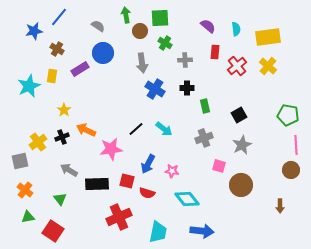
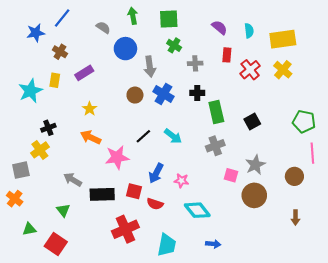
brown circle: (140, 31) -> (135, 95), moved
blue circle: (103, 53) -> (125, 49), moved
green rectangle: (205, 106) -> (216, 112), size x1.5
yellow star: (64, 110) -> (90, 109), moved
black cross: (62, 137) -> (48, 128), moved
gray star: (242, 145) -> (255, 165), moved
brown circle: (291, 170) -> (294, 176), moved
orange cross: (25, 190) -> (15, 199), moved
blue arrow: (202, 231) -> (213, 244), size x0.6

